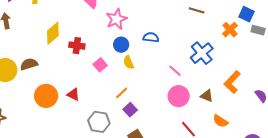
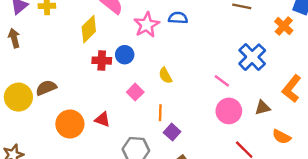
yellow diamond: (53, 33) -> (89, 29), moved
blue semicircle: (151, 37) -> (178, 18), moved
blue circle: (121, 45) -> (125, 55), moved
pink square: (100, 65) -> (135, 92), moved
orange line: (122, 93) -> (160, 113), turned -40
brown triangle: (207, 96) -> (263, 108), turned -32

